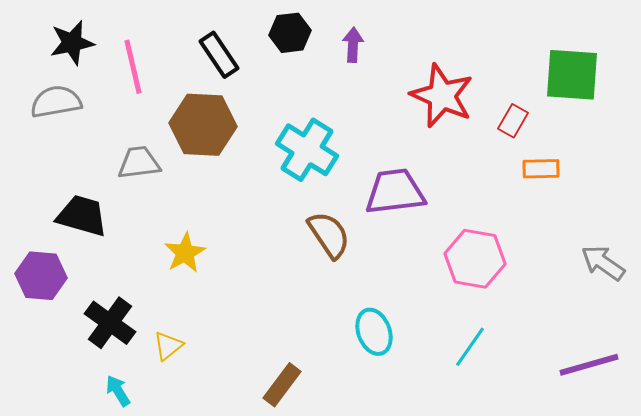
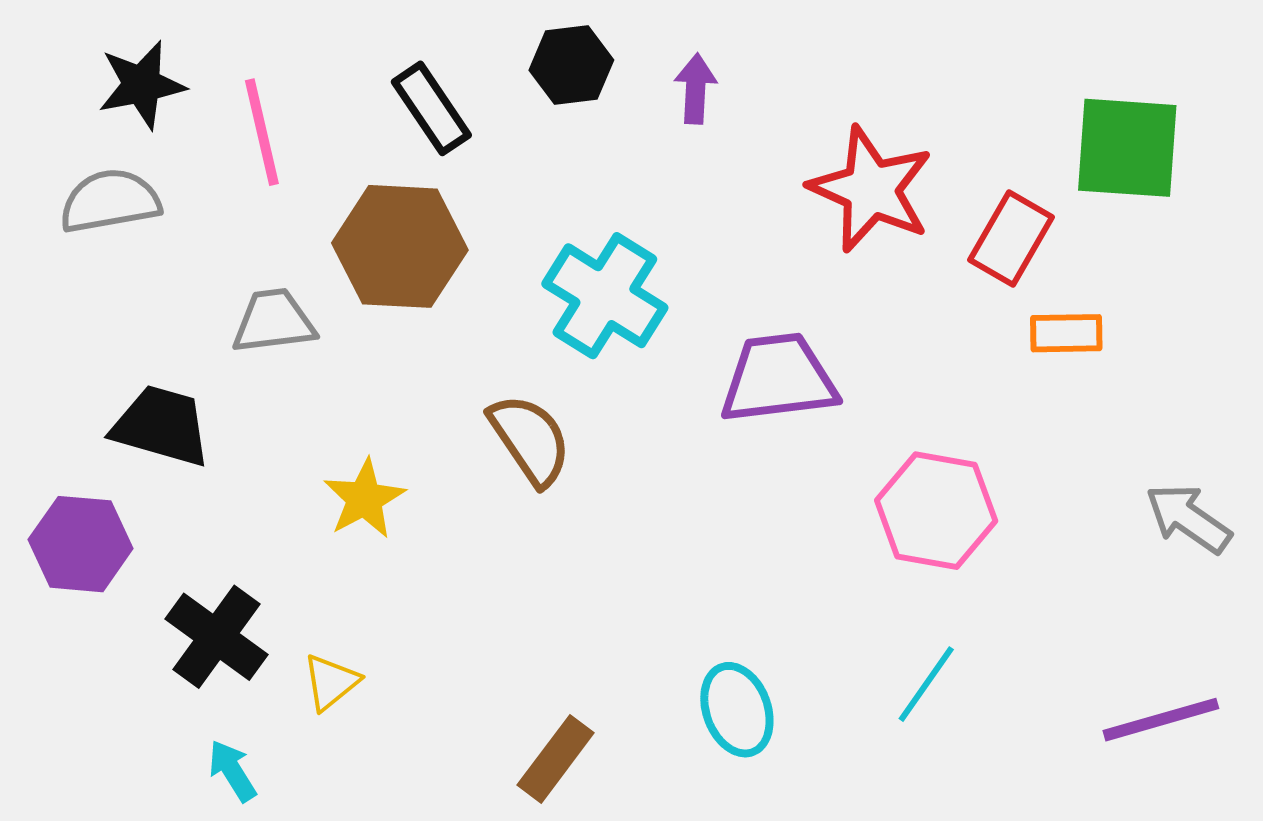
red rectangle: (513, 121) -> (1011, 239), size x1.4
brown semicircle: (329, 235) -> (530, 440), moved
cyan ellipse: (374, 332) -> (737, 710), moved

